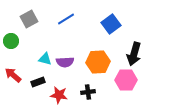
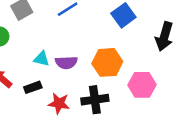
black arrow: (134, 54) -> (164, 36), moved
black cross: (88, 92) -> (95, 100), size x1.5

